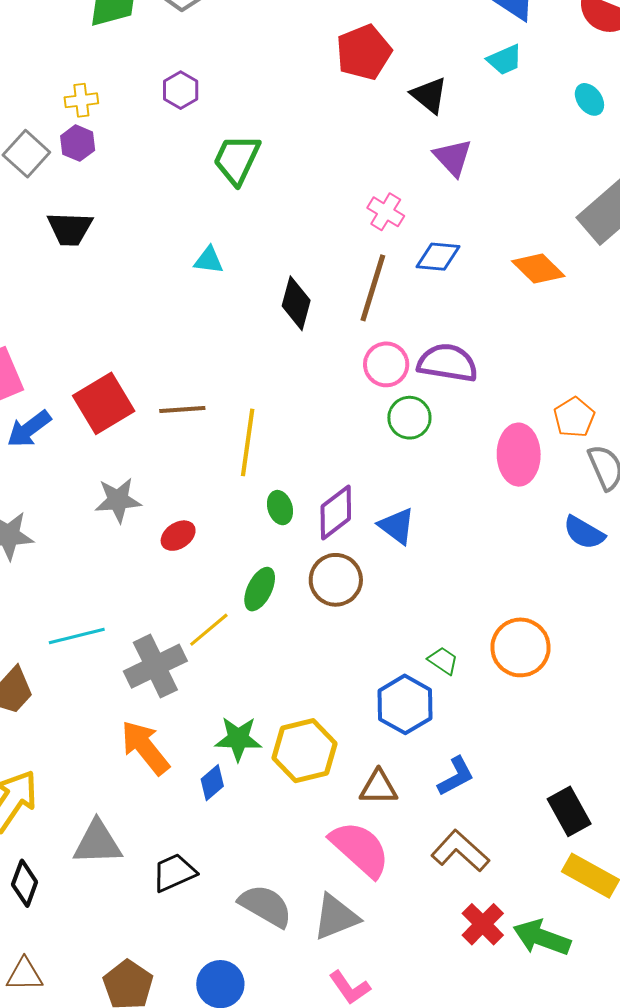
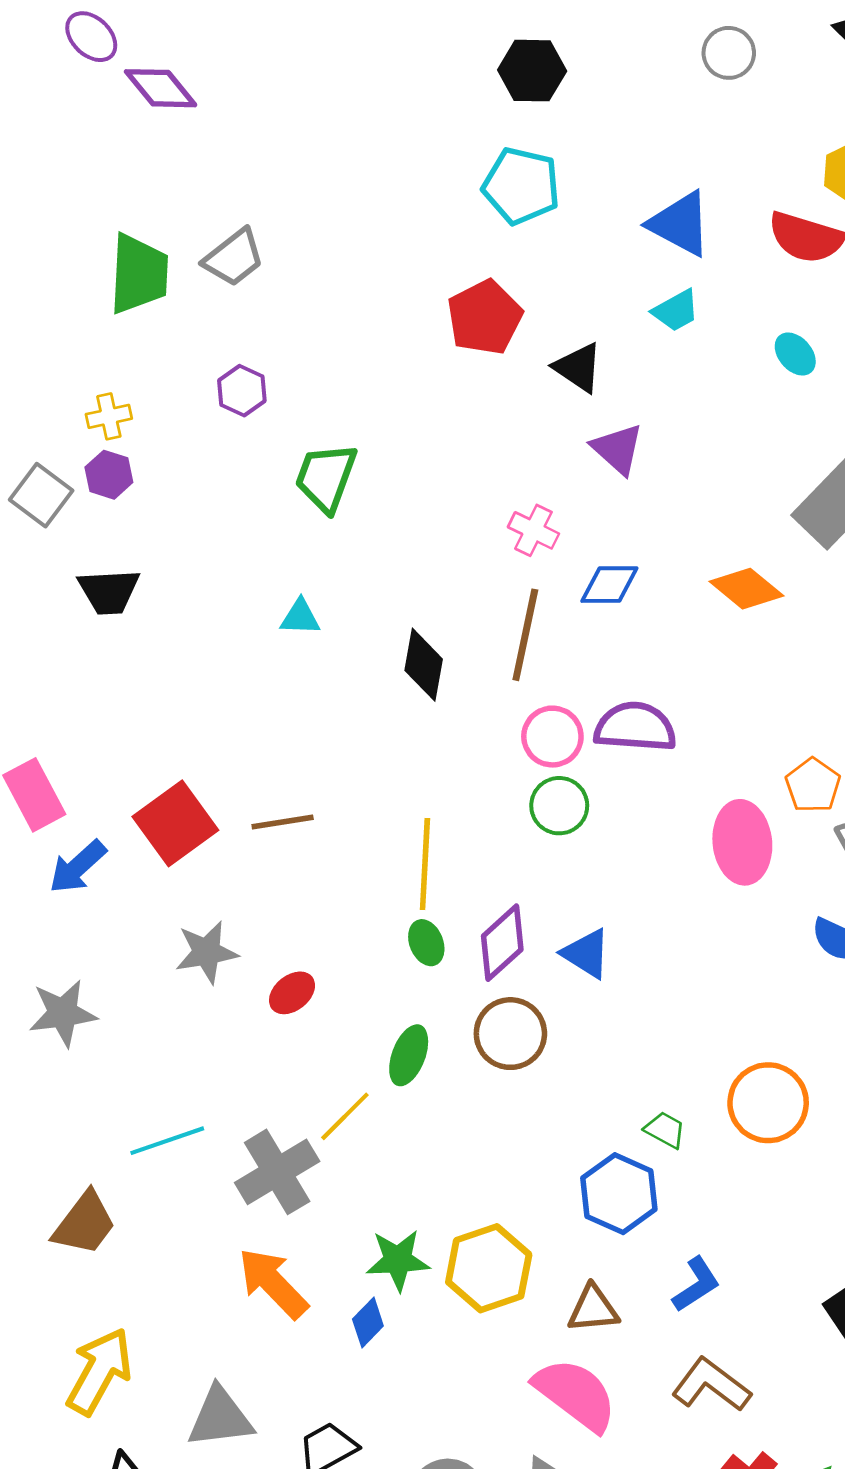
green circle: (409, 418) -> (559, 806), moved
yellow line: (248, 442) -> (425, 864), moved

